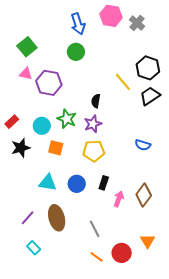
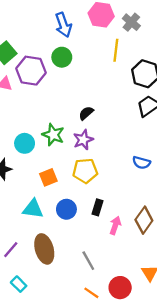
yellow line: (123, 82) -> (116, 50), moved, turned 48
purple hexagon: (49, 83) -> (31, 71), moved
black semicircle: (96, 101) -> (86, 113), turned 40
orange square: (56, 148) -> (48, 177), moved, turned -35

